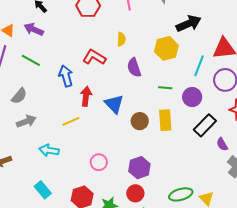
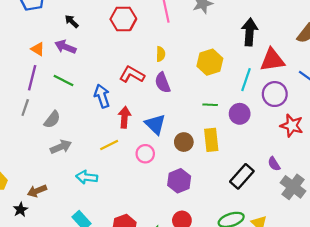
black arrow: (189, 24) -> (250, 32), moved, turned -60
purple semicircle: (134, 68) -> (163, 83), moved
black rectangle: (205, 125) -> (242, 176), moved
pink circle: (99, 162) -> (145, 154), moved
purple hexagon: (139, 168) -> (179, 181), moved

